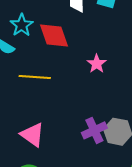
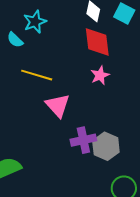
red diamond: (54, 35) -> (97, 42), moved
pink triangle: (32, 135) -> (58, 105), moved

